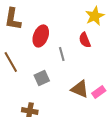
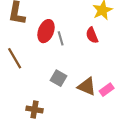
gray line: (62, 54) -> (61, 38), moved
gray square: (42, 78) -> (59, 78), moved, turned -35

